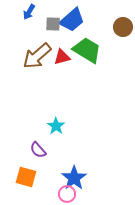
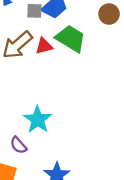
cyan star: (56, 126) -> (38, 120), size x1.5

